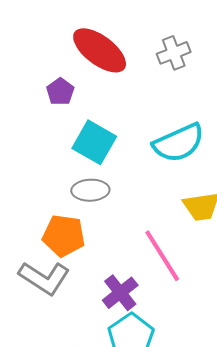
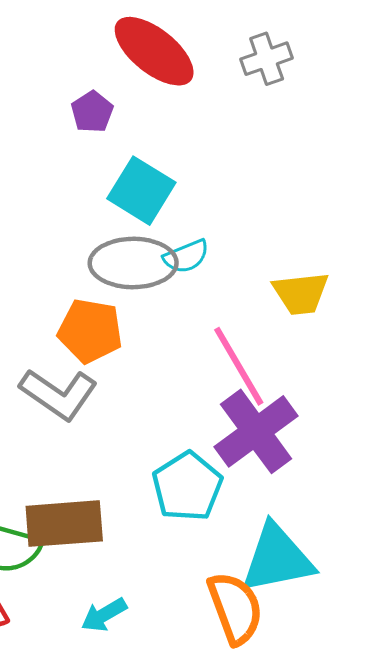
cyan semicircle: (179, 143) -> (186, 256), moved, size x0.6
gray ellipse: (90, 190) -> (133, 263), size x1.5
purple cross: (120, 293) -> (256, 431), moved, size x1.5

